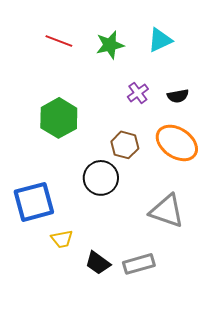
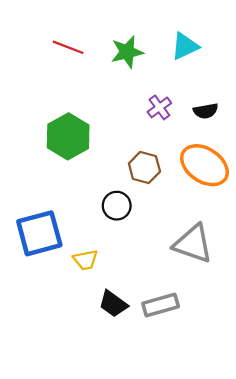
black circle: (101, 178) -> (117, 206), size x0.7
yellow trapezoid: (62, 239) -> (85, 260), moved

